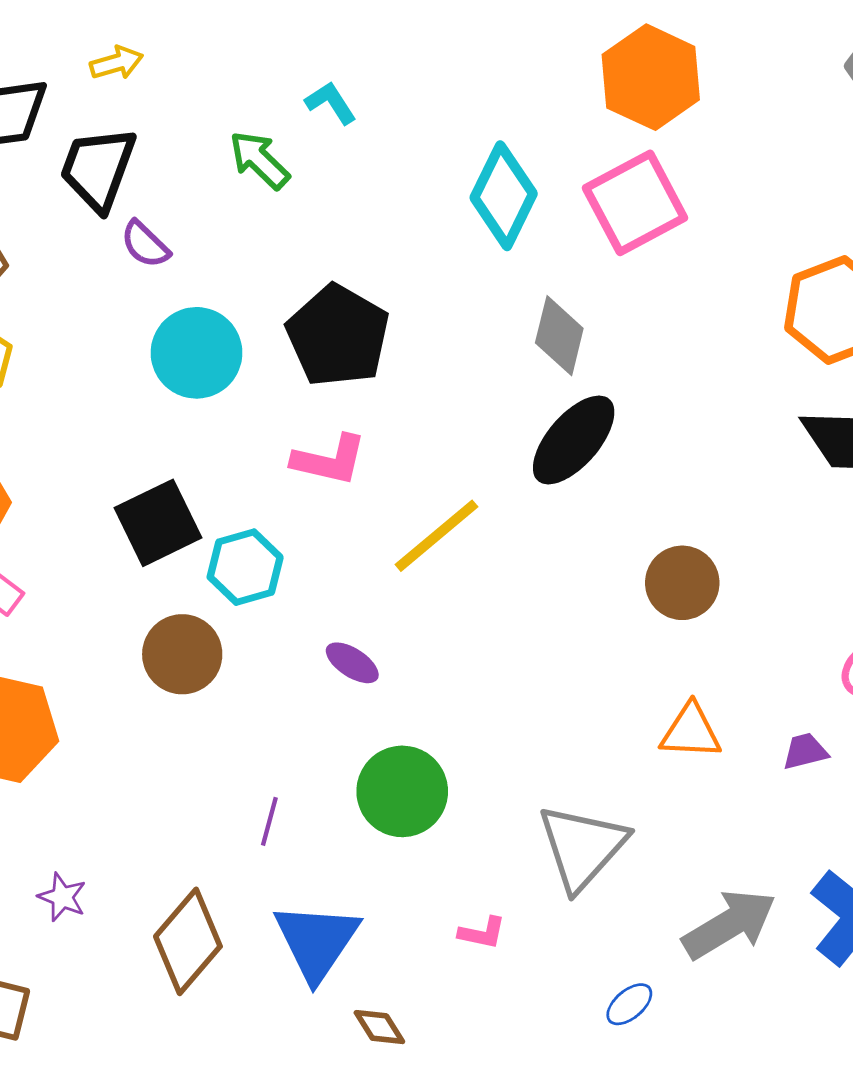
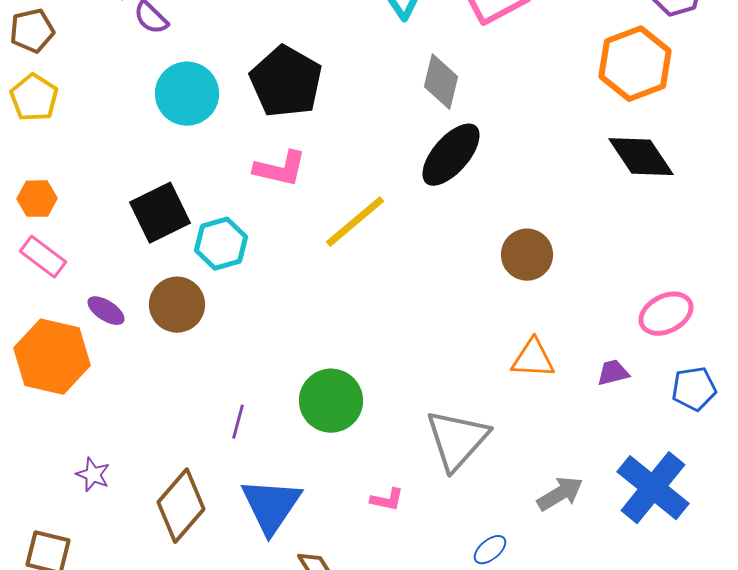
purple ellipse: (352, 663) -> (106, 311), moved
gray arrow: (729, 924) -> (560, 494), size x0.7

